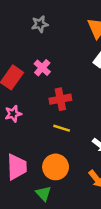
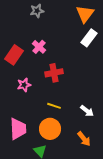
pink star: (13, 114) -> (24, 85), moved
yellow line: (62, 128) -> (54, 106), moved

